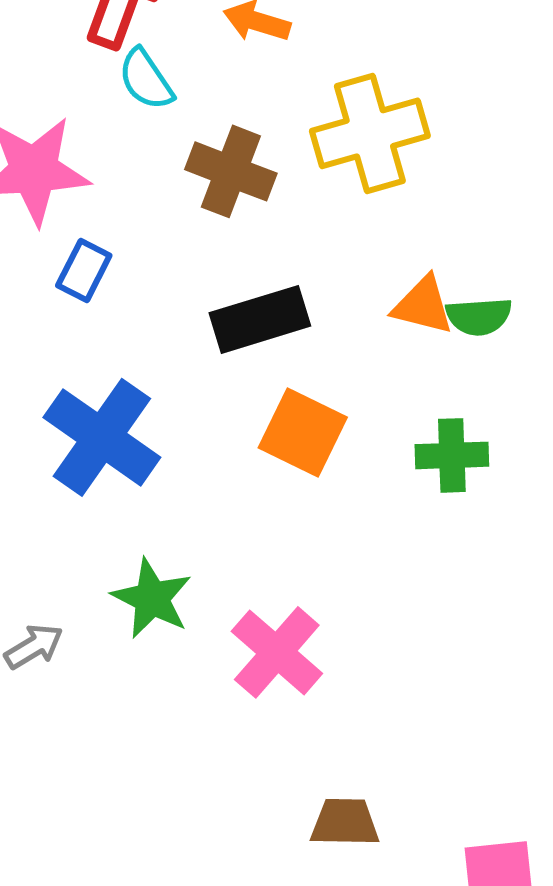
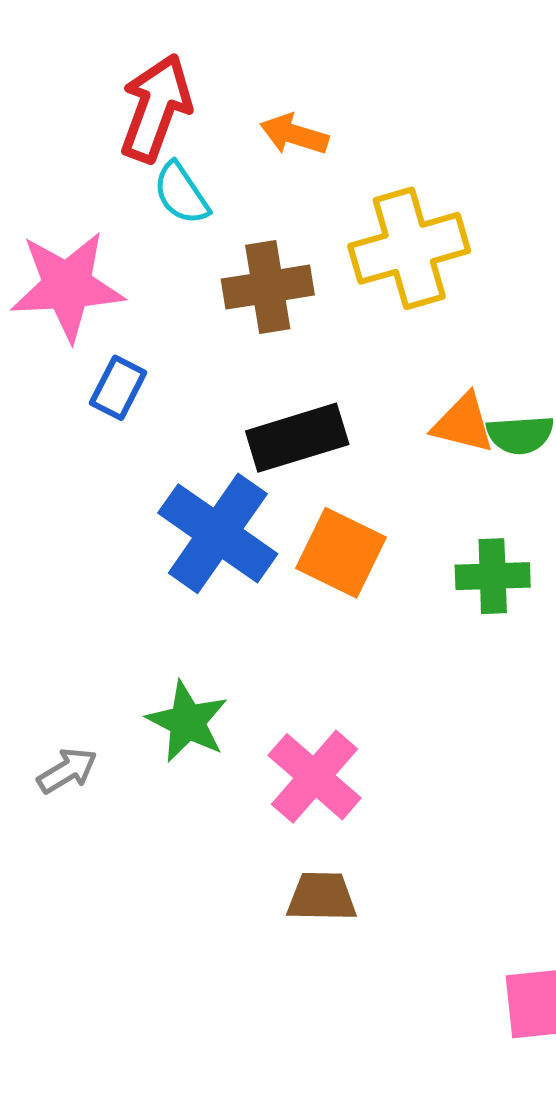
brown cross: (231, 171) -> (268, 287), turned -30
blue cross: (102, 437) -> (218, 533), moved
brown trapezoid: (345, 822) -> (322, 897), moved

